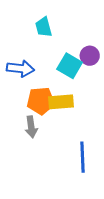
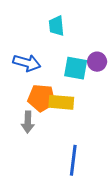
cyan square: (70, 66) -> (76, 68), turned -30

